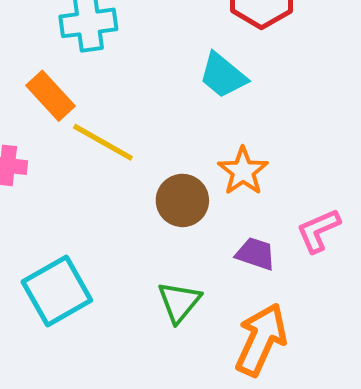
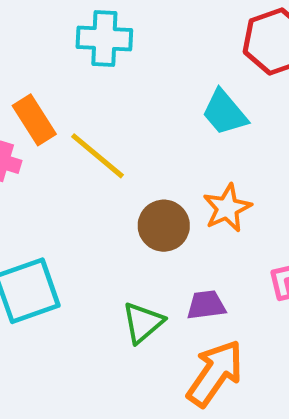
orange rectangle: (50, 96) -> (34, 120), moved
purple trapezoid: (256, 254) -> (206, 305), moved, turned -36

